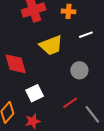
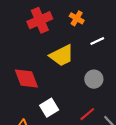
orange cross: (68, 11) -> (77, 18), turned 32

